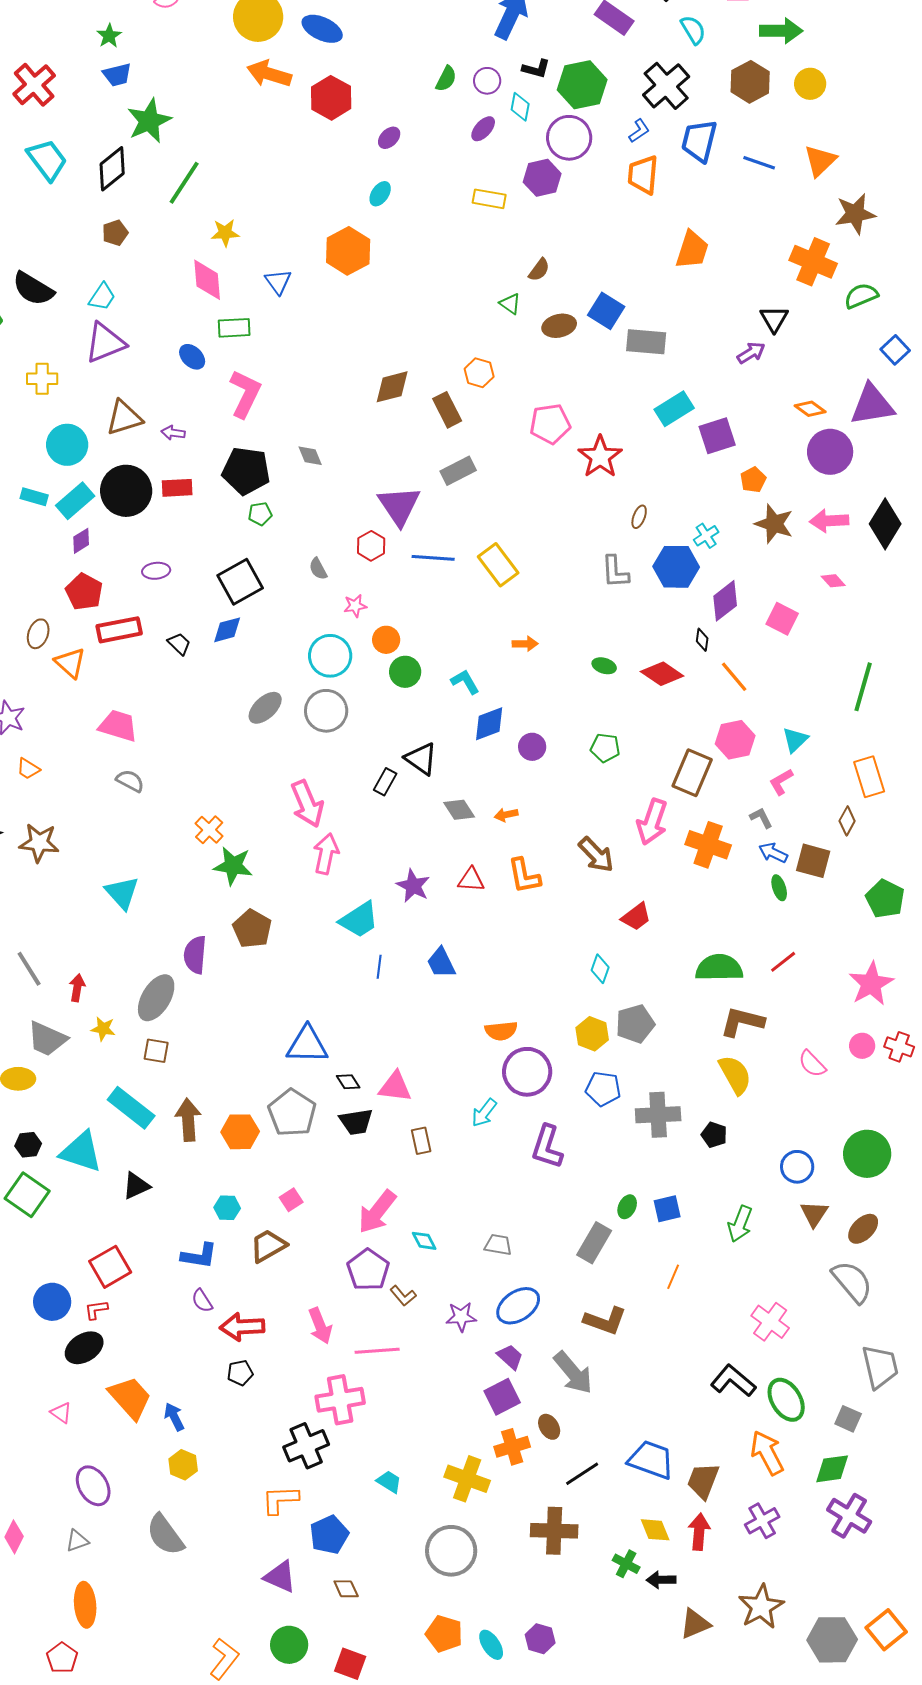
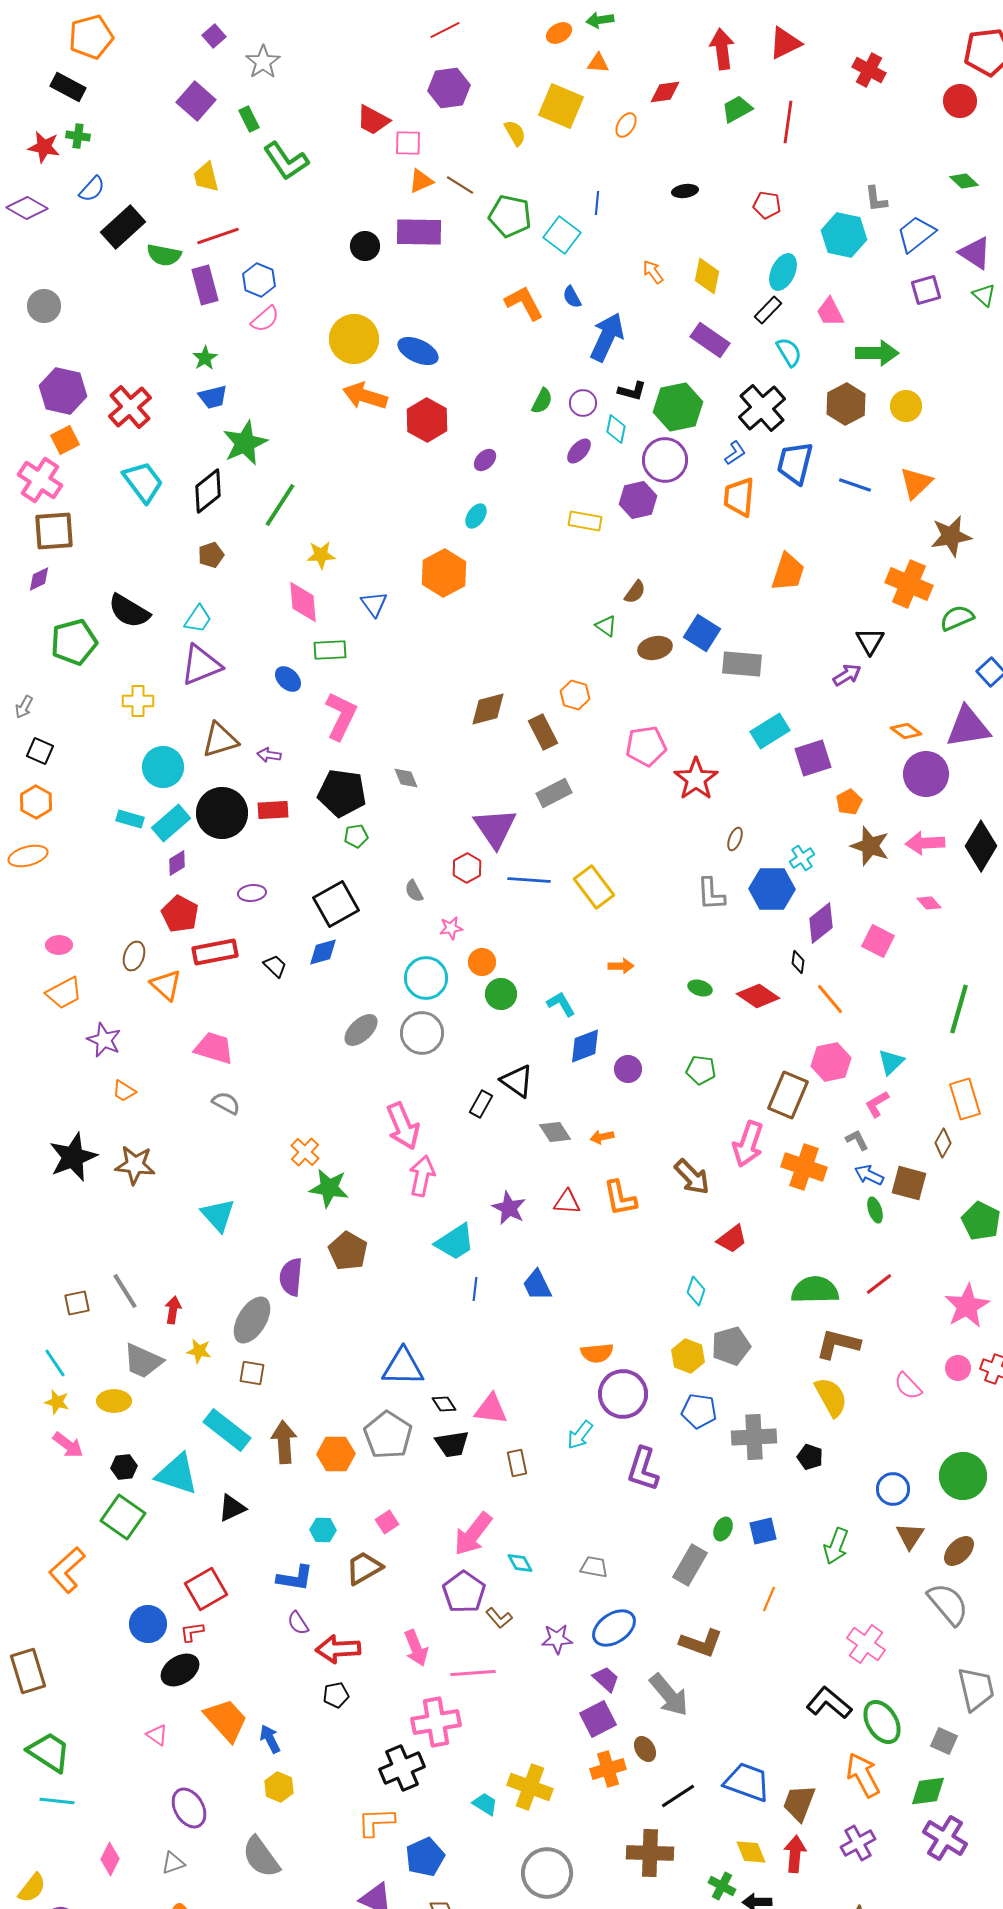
yellow cross: (467, 1479) -> (530, 1787), moved

